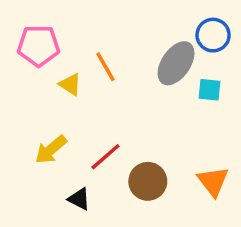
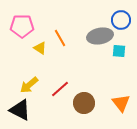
gray ellipse: (176, 63) -> (100, 36), turned 45
black triangle: (79, 199) -> (20, 110), moved, size x1.6

